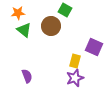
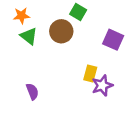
purple square: (94, 47) -> (113, 40), moved
purple star: (75, 78) -> (102, 86), moved

